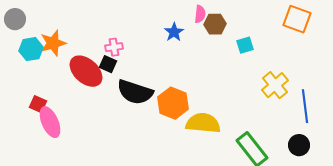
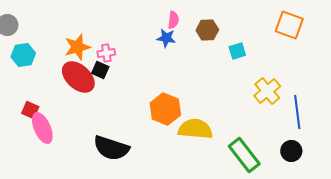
pink semicircle: (200, 14) -> (173, 20), moved
blue star: (174, 32) -> (166, 38), turned -30
orange star: (53, 43) -> (77, 47), moved
black semicircle: (135, 92) -> (111, 148), moved

